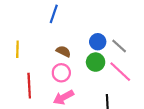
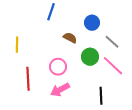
blue circle: (98, 42) -> (92, 23), moved
brown semicircle: (63, 51) -> (70, 38), moved

